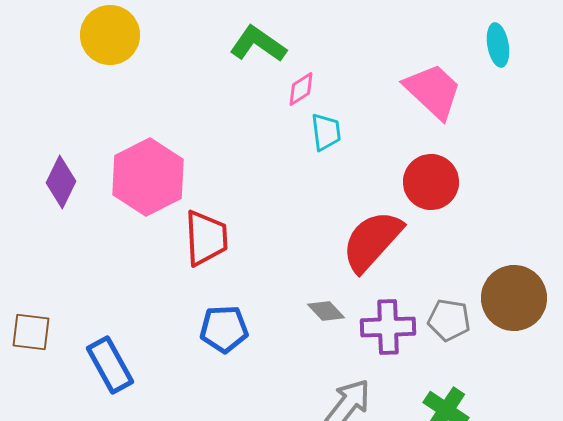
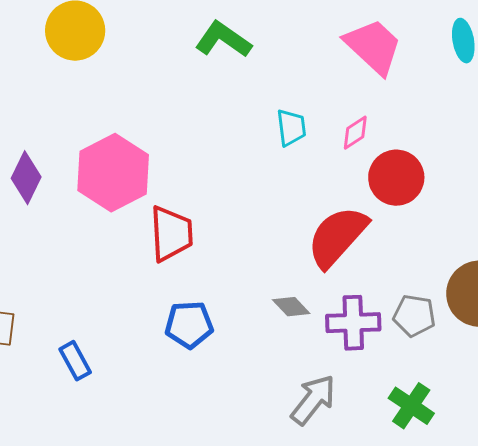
pink diamond: (301, 89) -> (355, 133), moved
pink trapezoid: (433, 91) -> (373, 47), moved
blue rectangle: (110, 365) -> (75, 361), size x0.7

